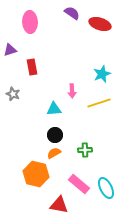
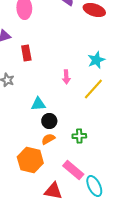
yellow line: (99, 103) -> (93, 89), turned -30
cyan triangle: (54, 109) -> (38, 104), moved
cyan ellipse: (106, 188) -> (94, 186), moved

